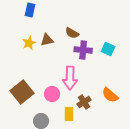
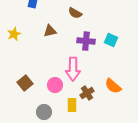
brown semicircle: (72, 33) -> (75, 13), moved
yellow star: (29, 43) -> (14, 34), moved
brown square: (22, 92) -> (25, 83), size x0.7

